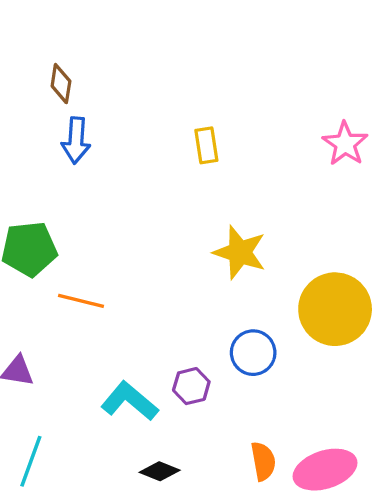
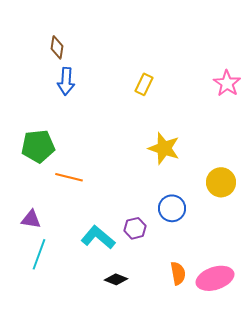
yellow rectangle: (206, 145) -> (144, 84), turned 35
yellow circle: (335, 309) -> (221, 182), size x0.7
cyan line: (31, 461) -> (39, 254), moved

